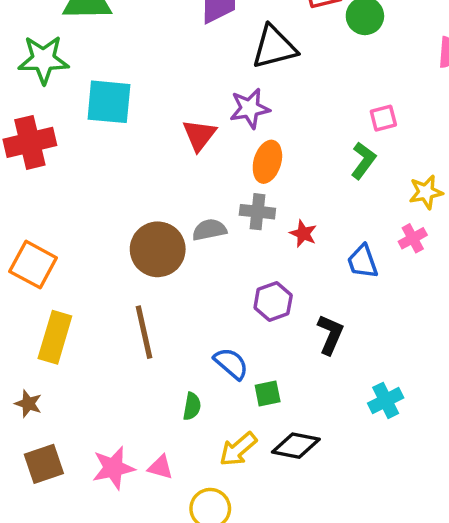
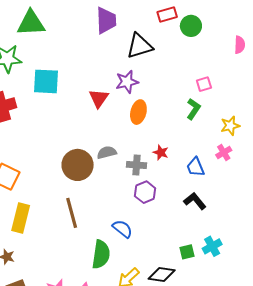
gray cross: (257, 212) -> (137, 165), moved
black L-shape: (330, 334) -> (195, 201), moved, turned -60
green square: (268, 393) -> (187, 252), moved
green semicircle: (192, 406) -> (101, 254), size x1.8

